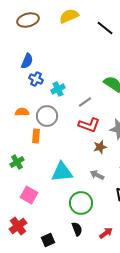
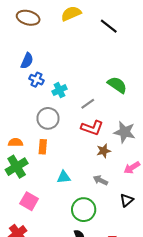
brown ellipse: (28, 20) -> (28, 18), turned 30
orange semicircle: (22, 112) -> (15, 142), moved
orange rectangle: (36, 136) -> (43, 147), moved
green cross: (17, 162) -> (17, 167), size x1.5
cyan triangle: (62, 172) -> (64, 177), size x0.6

